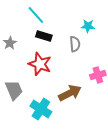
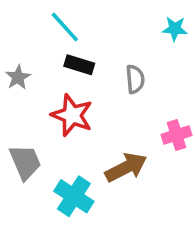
cyan star: (88, 26) -> (175, 29), moved

